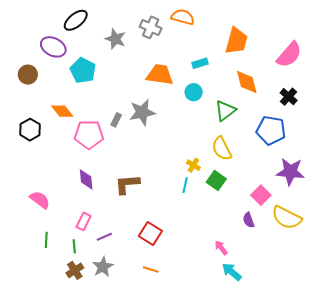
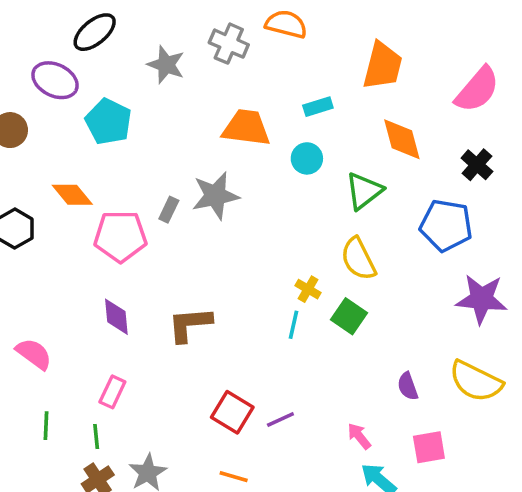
pink square: (261, 195) -> (429, 447), moved, turned 36
purple line: (104, 237) -> (280, 420), moved

